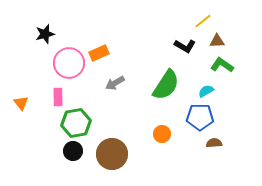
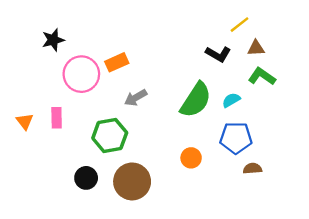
cyan semicircle: (206, 91) -> (231, 100), moved
pink rectangle: (58, 97) -> (57, 118), moved
green hexagon: (76, 123) -> (110, 135), moved

